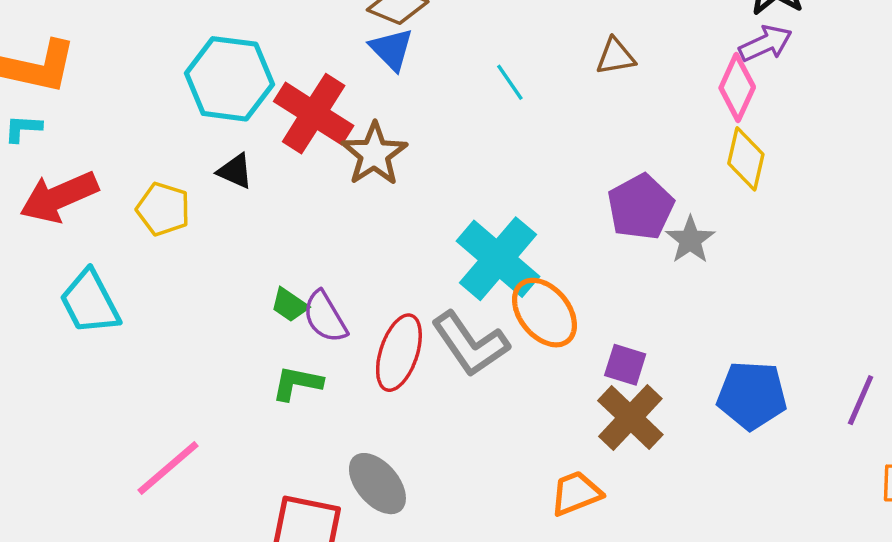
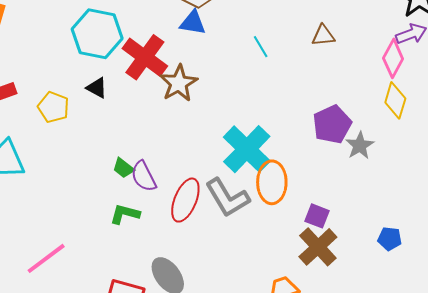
blue triangle: (392, 49) -> (193, 23), turned -40
orange ellipse: (544, 313) -> (272, 182), turned 36
blue pentagon: (752, 395) -> (390, 239), size x0.6

